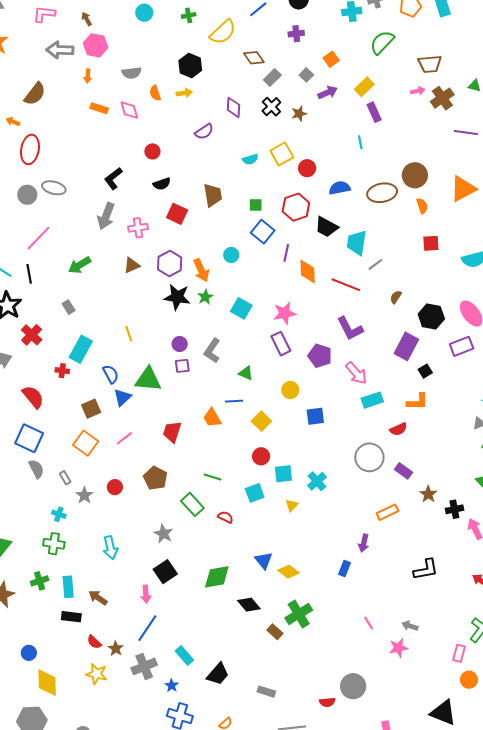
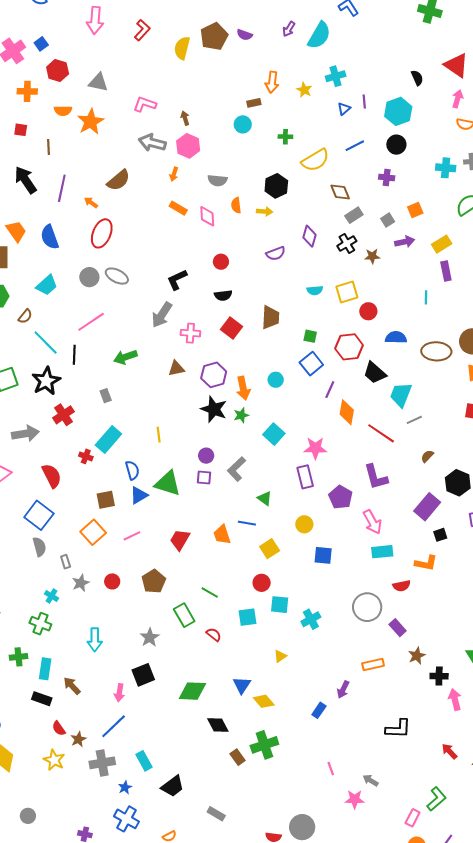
yellow triangle: (292, 505) -> (280, 656), moved

